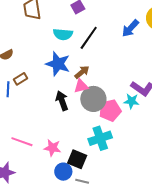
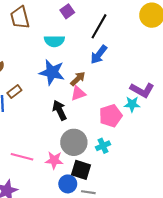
blue arrow: (130, 28) -> (99, 55), moved
black line: (89, 38) -> (99, 26), moved
gray circle: (93, 99) -> (74, 142), moved
cyan cross: (100, 138) -> (103, 146), size x0.6

